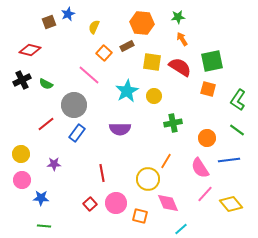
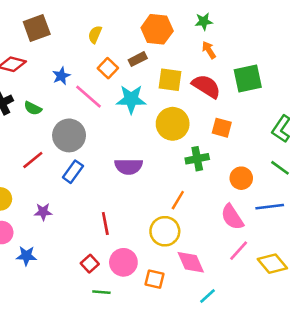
blue star: (68, 14) -> (61, 76), moved
brown square: (49, 22) -> (37, 28), size x1.5
orange square: (208, 89) -> (222, 128), moved
cyan star: (127, 91) -> (131, 99), moved, turned 30
yellow circle: (154, 96) -> (173, 124), size x1.6
orange line: (166, 161) -> (178, 200), moved
green line: (44, 226) -> (101, 292), moved

